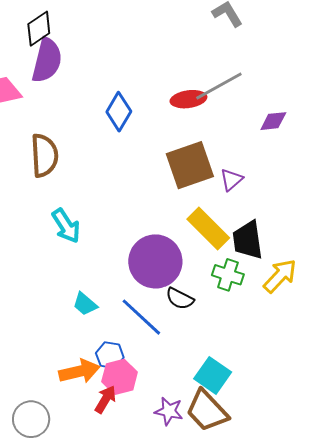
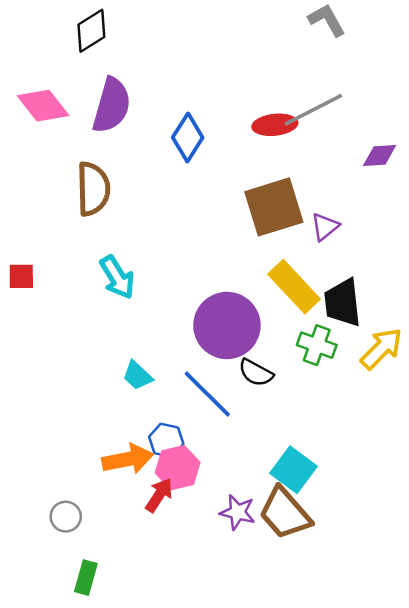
purple semicircle: (47, 60) -> (112, 105), moved
gray circle: (31, 419) -> (66, 517), size x0.7

